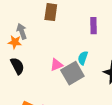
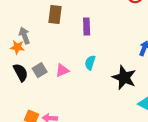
purple rectangle: (93, 26) -> (87, 27), moved
gray square: (72, 73) -> (40, 70), moved, size x0.6

